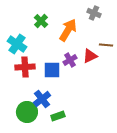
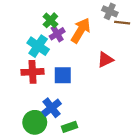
cyan cross: (17, 44) -> (38, 46), moved
brown line: (106, 45) -> (122, 23), moved
purple cross: (70, 60) -> (57, 34), moved

